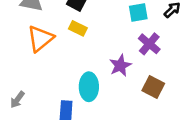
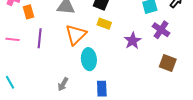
purple star: (120, 65) -> (133, 41), moved
cyan ellipse: (89, 87) -> (89, 59), moved

